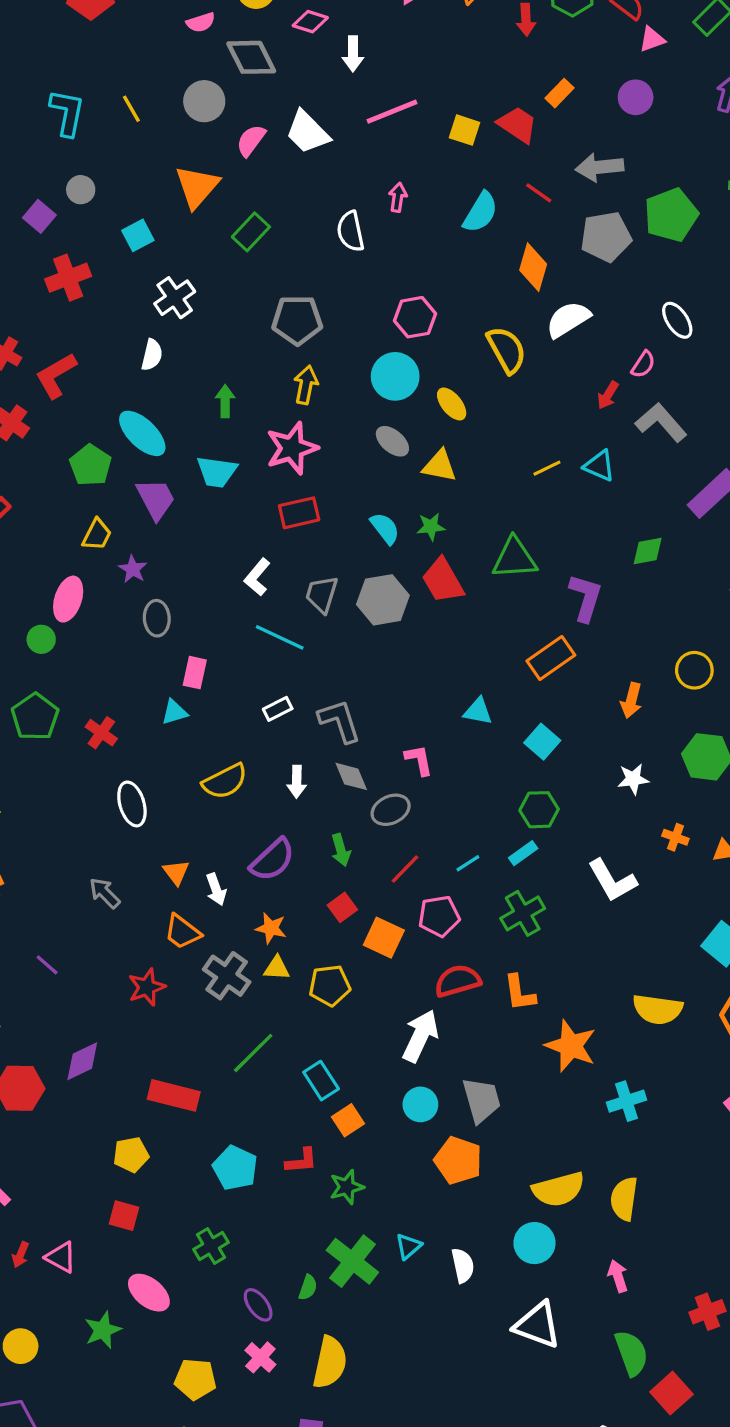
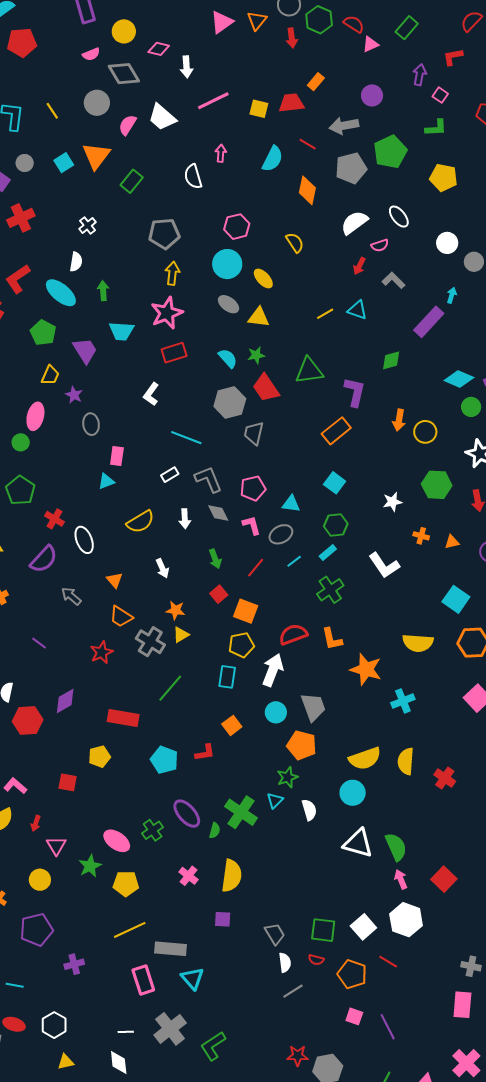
purple circle: (636, 97) -> (372, 95), moved
red trapezoid: (517, 125) -> (291, 103), turned -36
cyan square: (138, 235) -> (64, 163), moved
white cross: (175, 298) -> (88, 225), size x0.7
white semicircle: (568, 319) -> (354, 223), moved
yellow semicircle: (507, 350) -> (295, 243), size x0.7
pink semicircle: (643, 364) -> (380, 245), turned 42
green arrow: (225, 401) -> (103, 291), moved
gray L-shape: (661, 422) -> (393, 280), size x0.7
cyan ellipse: (142, 433) -> (61, 293), moved
gray trapezoid: (322, 594) -> (254, 433), moved
cyan line: (280, 637) -> (186, 438), moved
orange arrow: (631, 700) -> (399, 420), moved
cyan triangle: (478, 711) -> (291, 504), moved
red cross: (101, 733) -> (54, 519), moved
pink L-shape: (419, 760) -> (252, 525), moved
gray ellipse: (391, 810) -> (281, 534), moved
purple semicircle: (272, 860) -> (44, 559), moved
white arrow: (216, 889) -> (162, 568), moved
pink pentagon: (439, 916) -> (253, 488), moved
yellow triangle: (277, 968) -> (181, 635), turned -30
yellow pentagon: (330, 985) -> (241, 645), moved
cyan rectangle: (321, 1081) -> (227, 677), moved, turned 45
green star: (347, 1187) -> (287, 777), moved
red square: (124, 1216) -> (68, 782), moved
green cross: (211, 1246) -> (153, 830), moved
pink triangle: (61, 1257) -> (56, 846), moved, turned 35
pink arrow: (618, 1276) -> (401, 879), moved
purple ellipse: (258, 1305) -> (187, 814), moved, size x1.4
red cross: (707, 1312) -> (445, 778), moved, turned -30
green semicircle: (631, 1353) -> (396, 847), moved
yellow pentagon: (195, 1379) -> (126, 884), moved

